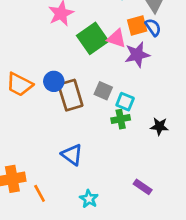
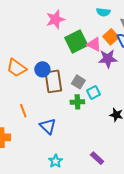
orange square: (137, 25) -> (111, 37), turned -35
cyan square: (125, 102) -> (93, 92), turned 32
green cross: (121, 119) -> (77, 102), moved
orange line: (40, 193) -> (23, 111), moved

